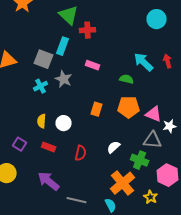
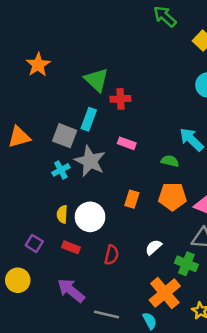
gray star: (64, 79) -> (90, 161), size x1.4
white circle: (64, 123) -> (90, 217), size x1.5

